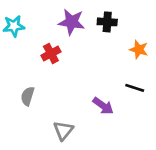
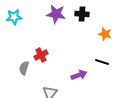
red cross: (51, 54) -> (41, 55), moved
purple arrow: (103, 106) -> (79, 75), turned -56

